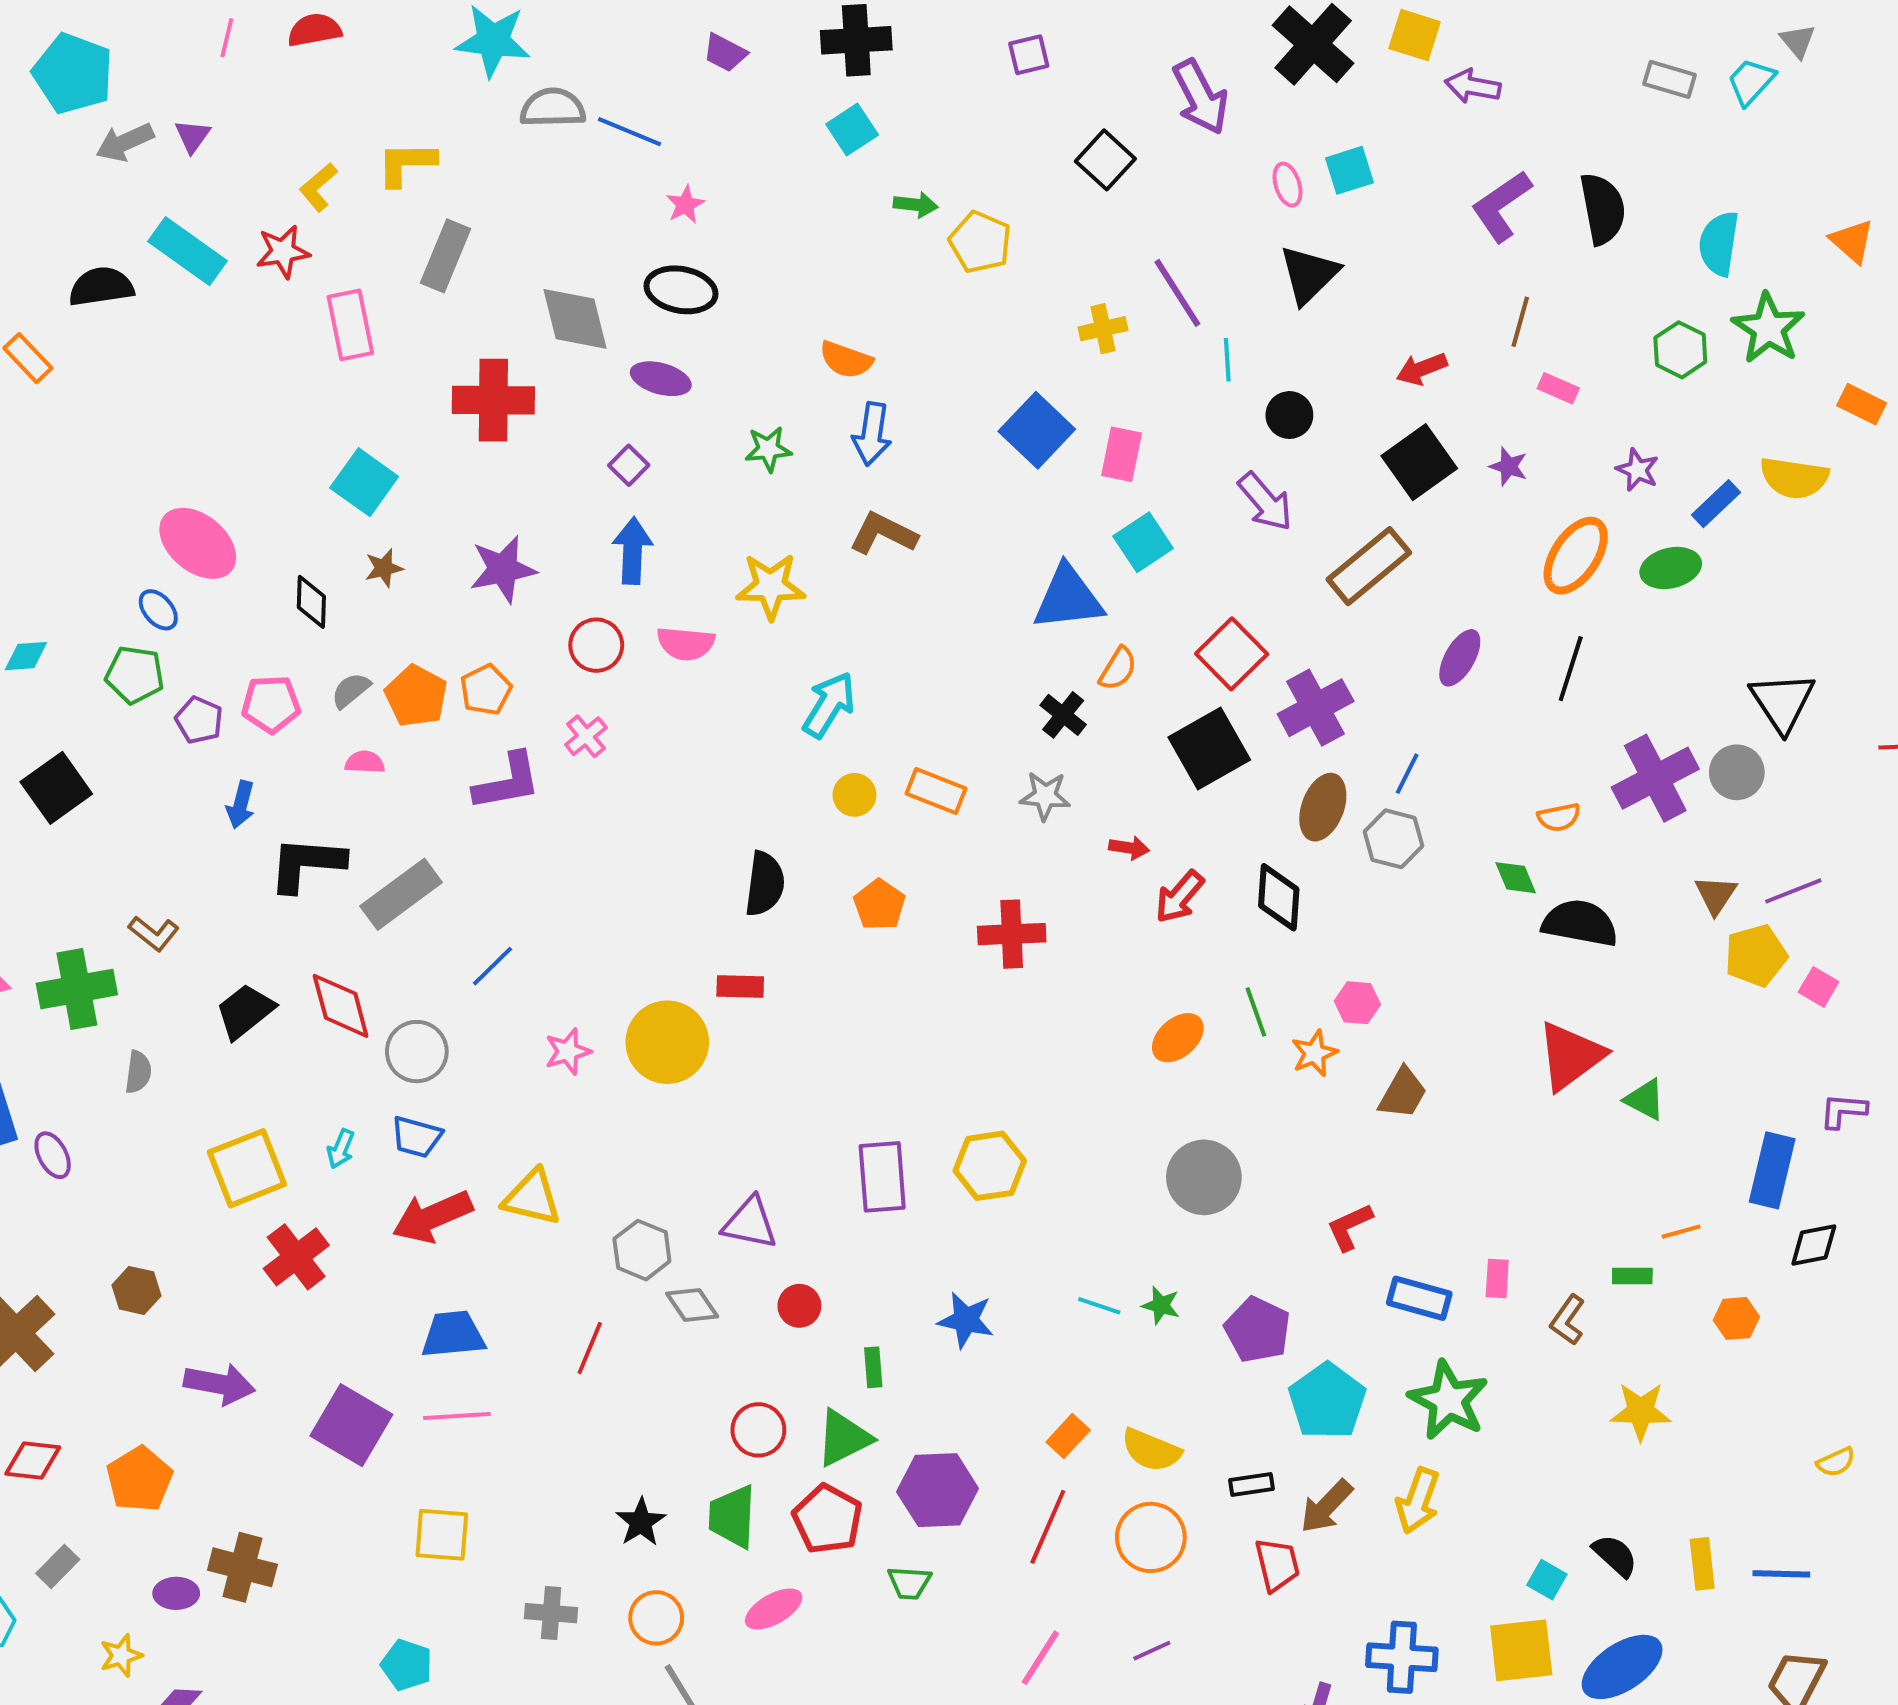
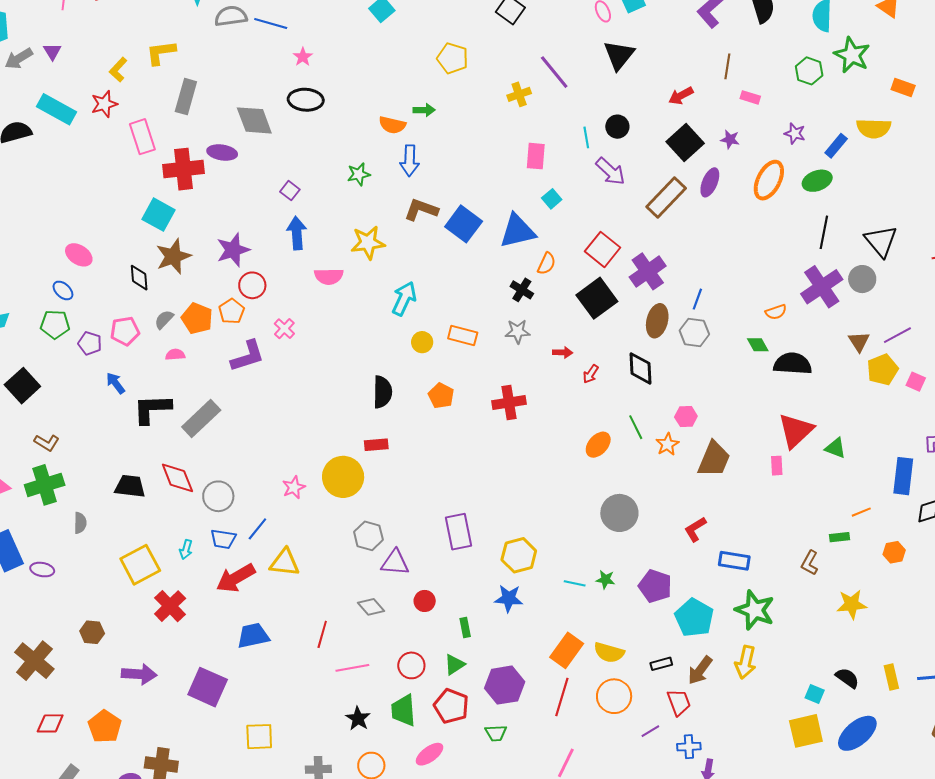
green arrow: (916, 205) -> (424, 110), moved
cyan line: (1227, 360) -> (586, 137), moved
purple ellipse: (661, 379) -> (222, 153), moved
red cross: (493, 400) -> (183, 169), moved
blue square: (1037, 430) -> (464, 224), moved
cyan square: (1143, 542) -> (552, 199), size x0.7
pink ellipse: (198, 543) -> (79, 255), size x0.7
brown star: (384, 568) -> (173, 256), size x1.8
red circle: (596, 645) -> (252, 285), moved
purple ellipse: (1460, 658) -> (710, 182), moved
black line: (1571, 669) -> (824, 232), moved
blue arrow: (241, 805) -> (116, 383), turned 135
red arrow: (1179, 897) -> (591, 374), size x0.7
brown L-shape: (154, 933) -> (47, 443), moved
blue line: (493, 966) -> (257, 529), moved
black trapezoid: (245, 1011) -> (130, 486), turned 52
brown trapezoid: (1403, 1093) -> (714, 459), size x1.4
purple ellipse: (53, 1155) -> (42, 570), turned -45
yellow hexagon: (990, 1166) -> (519, 555), moved
gray hexagon: (642, 1250) -> (368, 536), moved
pink rectangle: (1497, 1278) -> (777, 466), moved
pink line: (457, 1416) -> (352, 668), moved
orange rectangle: (1068, 1436) -> (567, 650), size x1.6
green triangle: (844, 1438) -> (454, 665), size x0.7
purple line: (1152, 1651) -> (650, 731), moved
blue cross: (1402, 1657) -> (689, 747), moved, size x0.7

